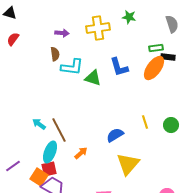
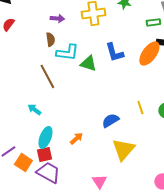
green rectangle: (156, 48) -> (153, 22), moved
brown line: (59, 130) -> (47, 76), moved
orange square: (39, 177) -> (23, 162), moved

